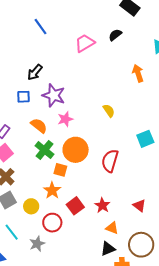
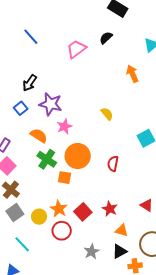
blue square: (23, 97) -> (21, 108), turned -32
red semicircle: (110, 161) -> (113, 164), size x0.7
orange star: (52, 190) -> (59, 209), moved
gray star: (37, 244) -> (91, 252), moved

